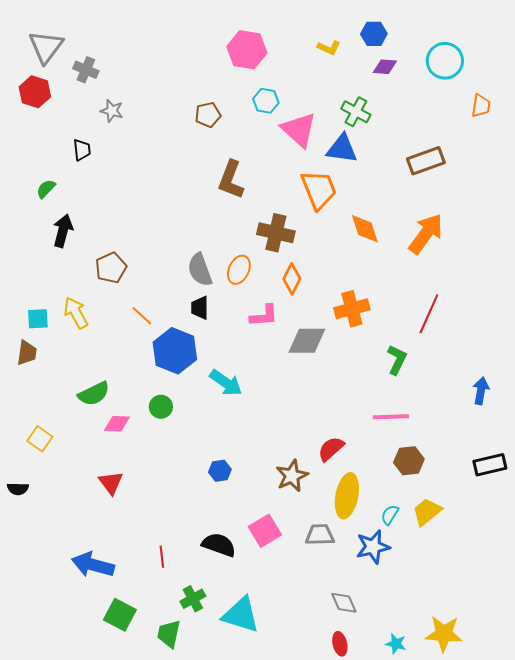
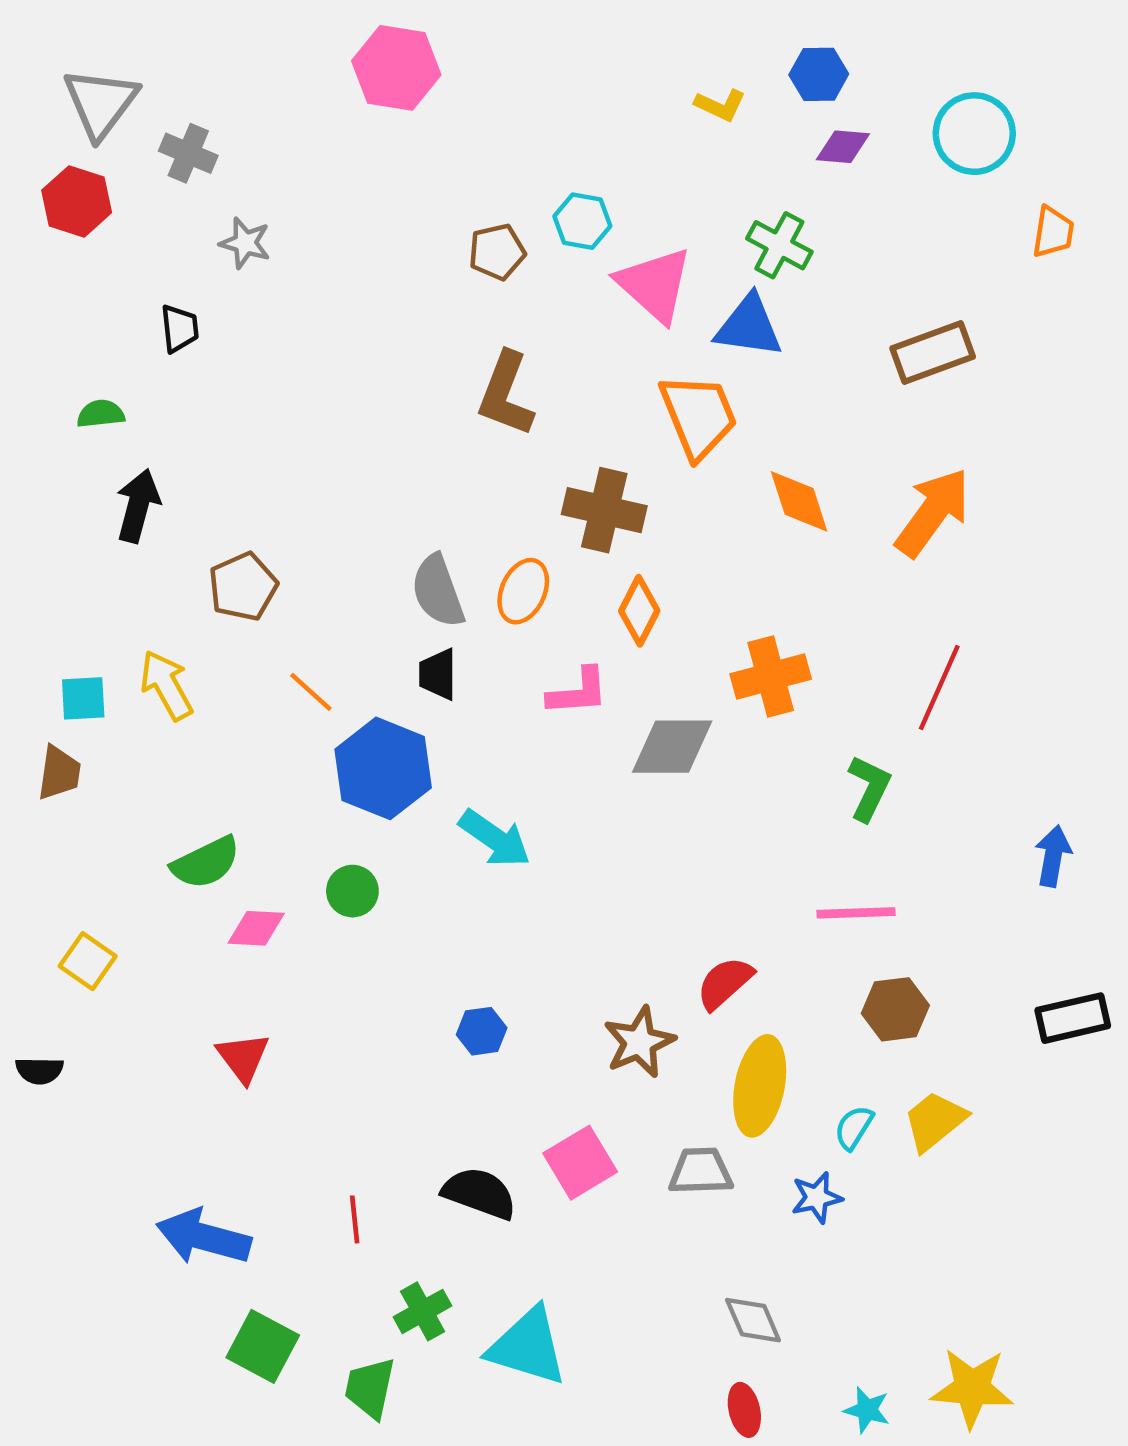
pink hexagon: (247, 50) -> (396, 68), moved
brown pentagon: (208, 115) -> (497, 252), moved
green semicircle: (46, 189) -> (101, 414), turned 40
blue star: (373, 547) -> (817, 1198), size x0.7

